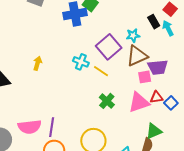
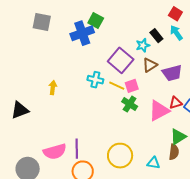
black rectangle: (154, 22) -> (156, 36), moved
brown triangle: (137, 56) -> (150, 65), size x0.7
pink square: (145, 77) -> (132, 86), moved
green cross: (107, 101) -> (130, 104), moved

